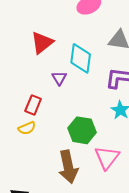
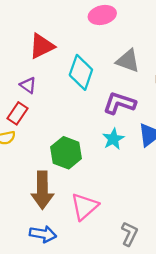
purple triangle: (59, 78) -> (28, 85), moved, turned -35
pink triangle: (107, 158) -> (84, 207), moved

